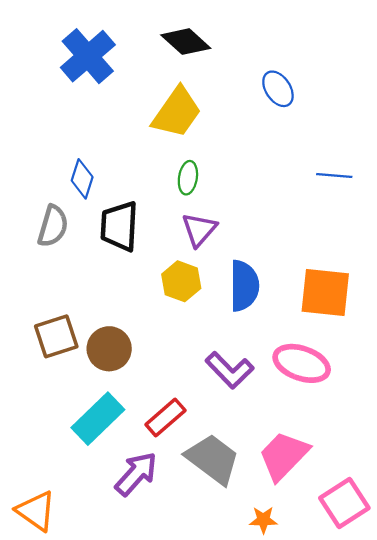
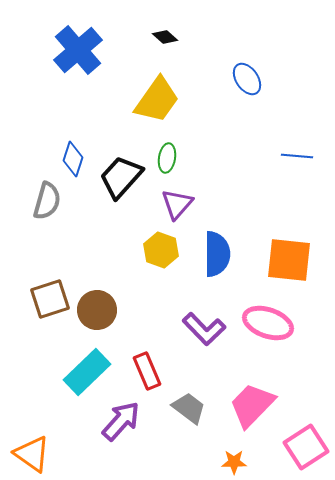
black diamond: (186, 42) -> (165, 37), size x0.6
black trapezoid: (119, 226) -> (121, 177), moved, turned 39
red rectangle: (165, 417) -> (147, 371), turned -72
gray trapezoid: (213, 459) -> (189, 408), size x0.7

